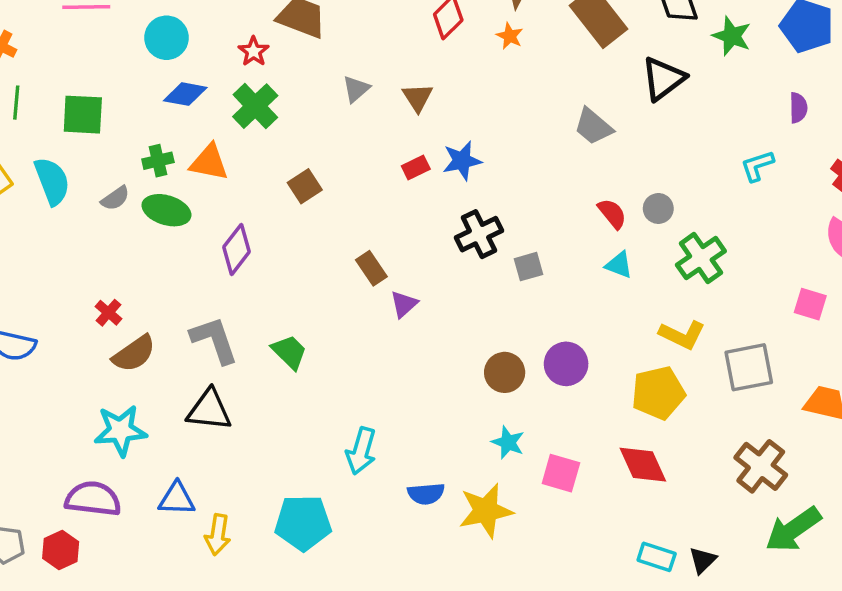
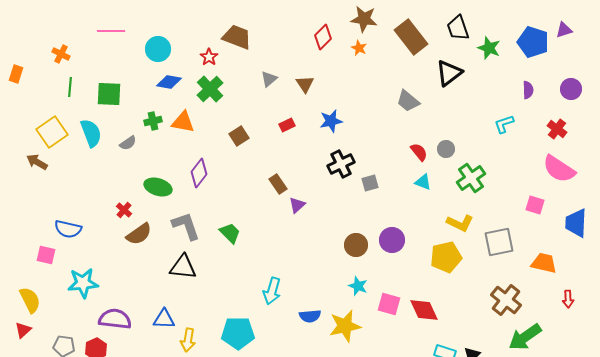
red rectangle: (416, 167) -> (287, 125), moved
green ellipse: (166, 210) -> (158, 187), moved
cyan star: (120, 430) -> (83, 283), moved
red diamond: (643, 465) -> (424, 310), moved

